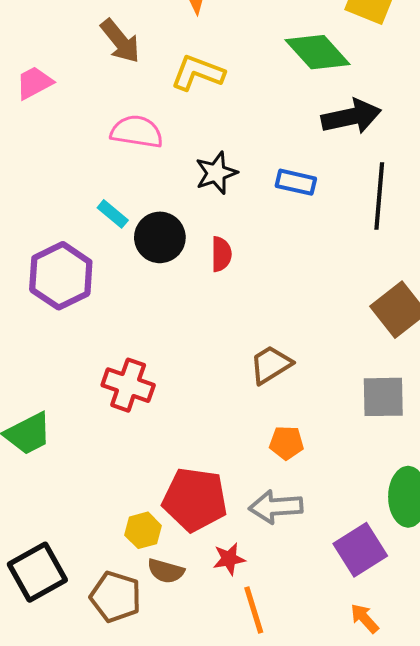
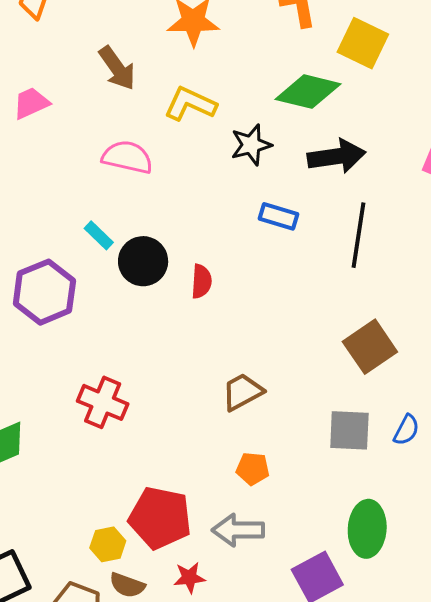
green diamond: (318, 52) -> (308, 92), turned -38
black star: (216, 173) -> (251, 145), moved

